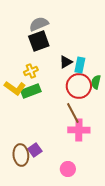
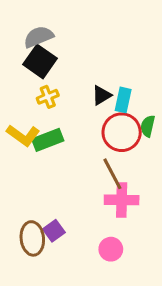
gray semicircle: (39, 24) -> (38, 37), moved
black square: (39, 41) -> (40, 61), moved, turned -35
yellow cross: (31, 71) -> (48, 97), moved
pink circle: (68, 169) -> (111, 249), moved

